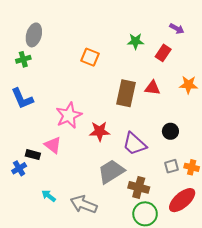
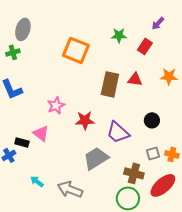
purple arrow: (177, 29) -> (158, 23), turned 104
orange square: (90, 57) -> (76, 50), size x1.5
pink star: (69, 115) -> (56, 105), size x0.7
brown cross: (139, 187) -> (134, 173), moved

